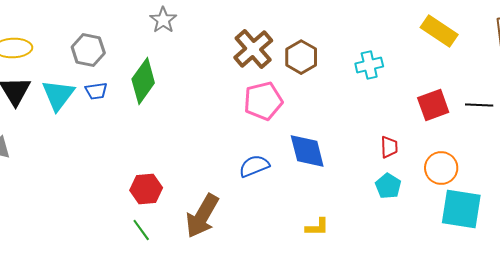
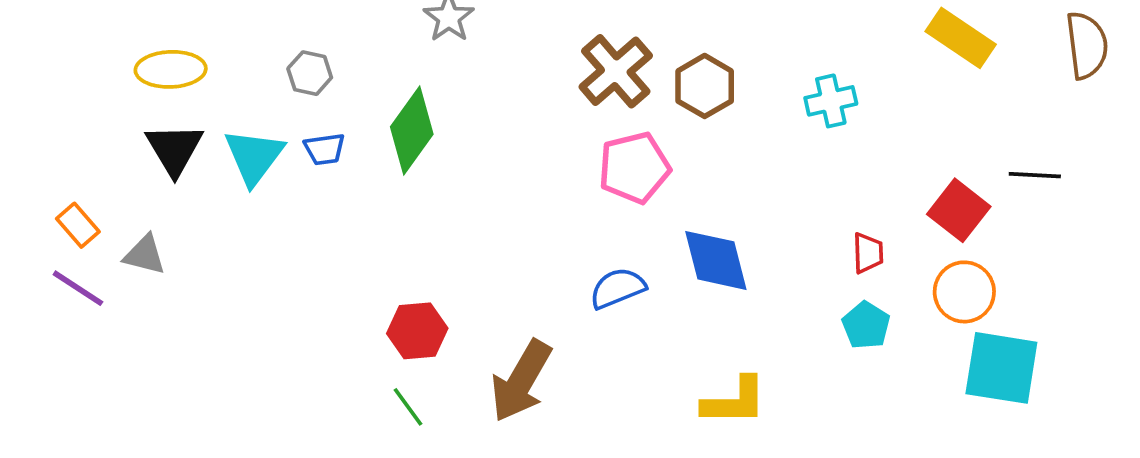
gray hexagon: (88, 50) -> (310, 73), size x0.7
red square: (433, 105) -> (959, 210), moved, turned -32
yellow L-shape: (317, 227) -> (734, 401), size x1.5

